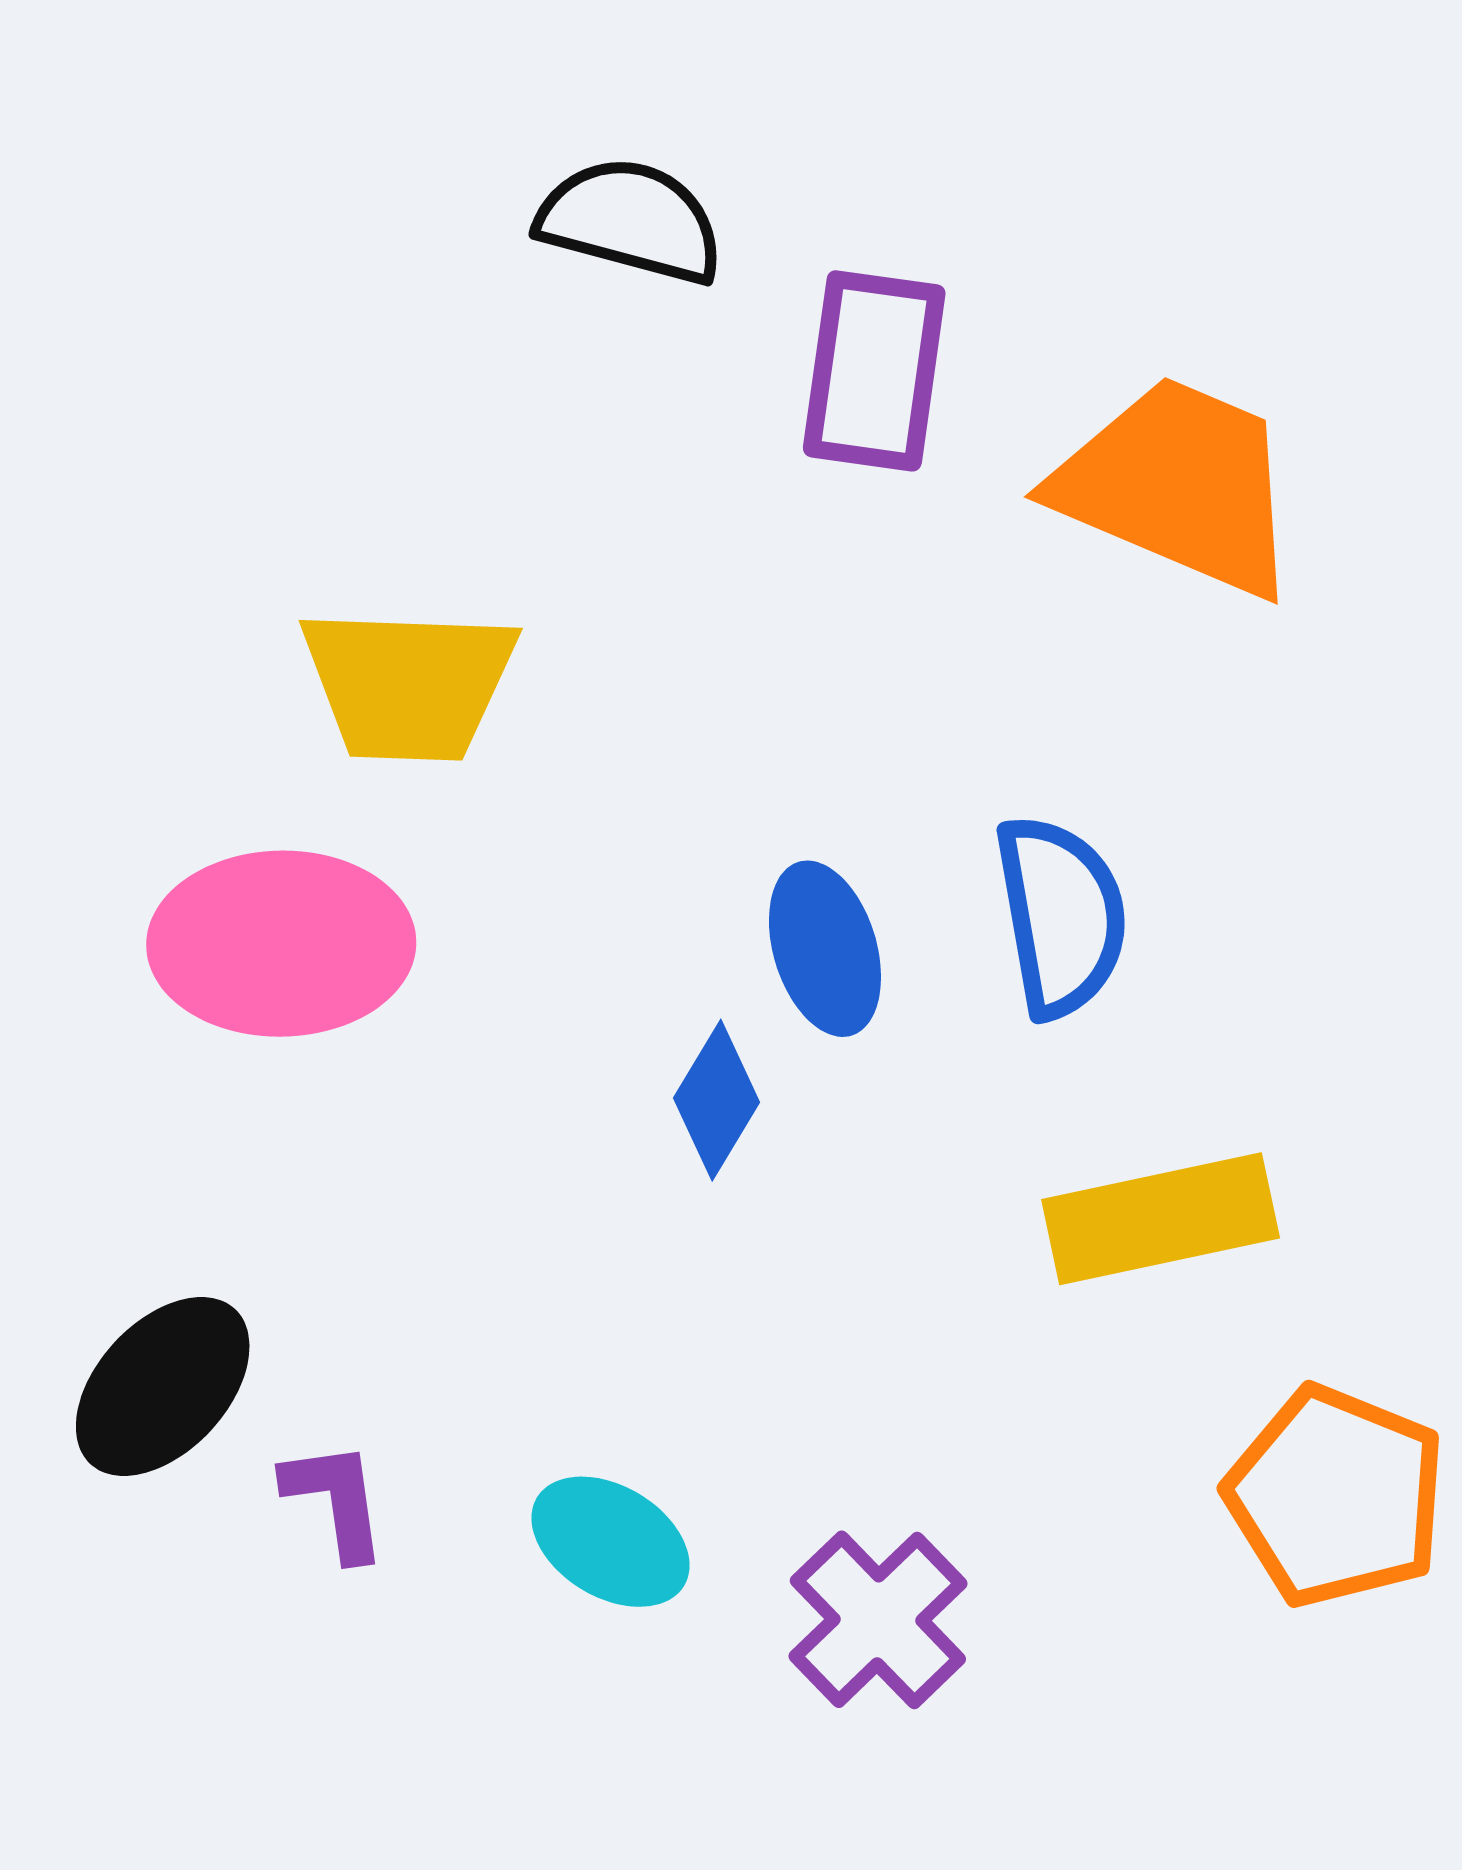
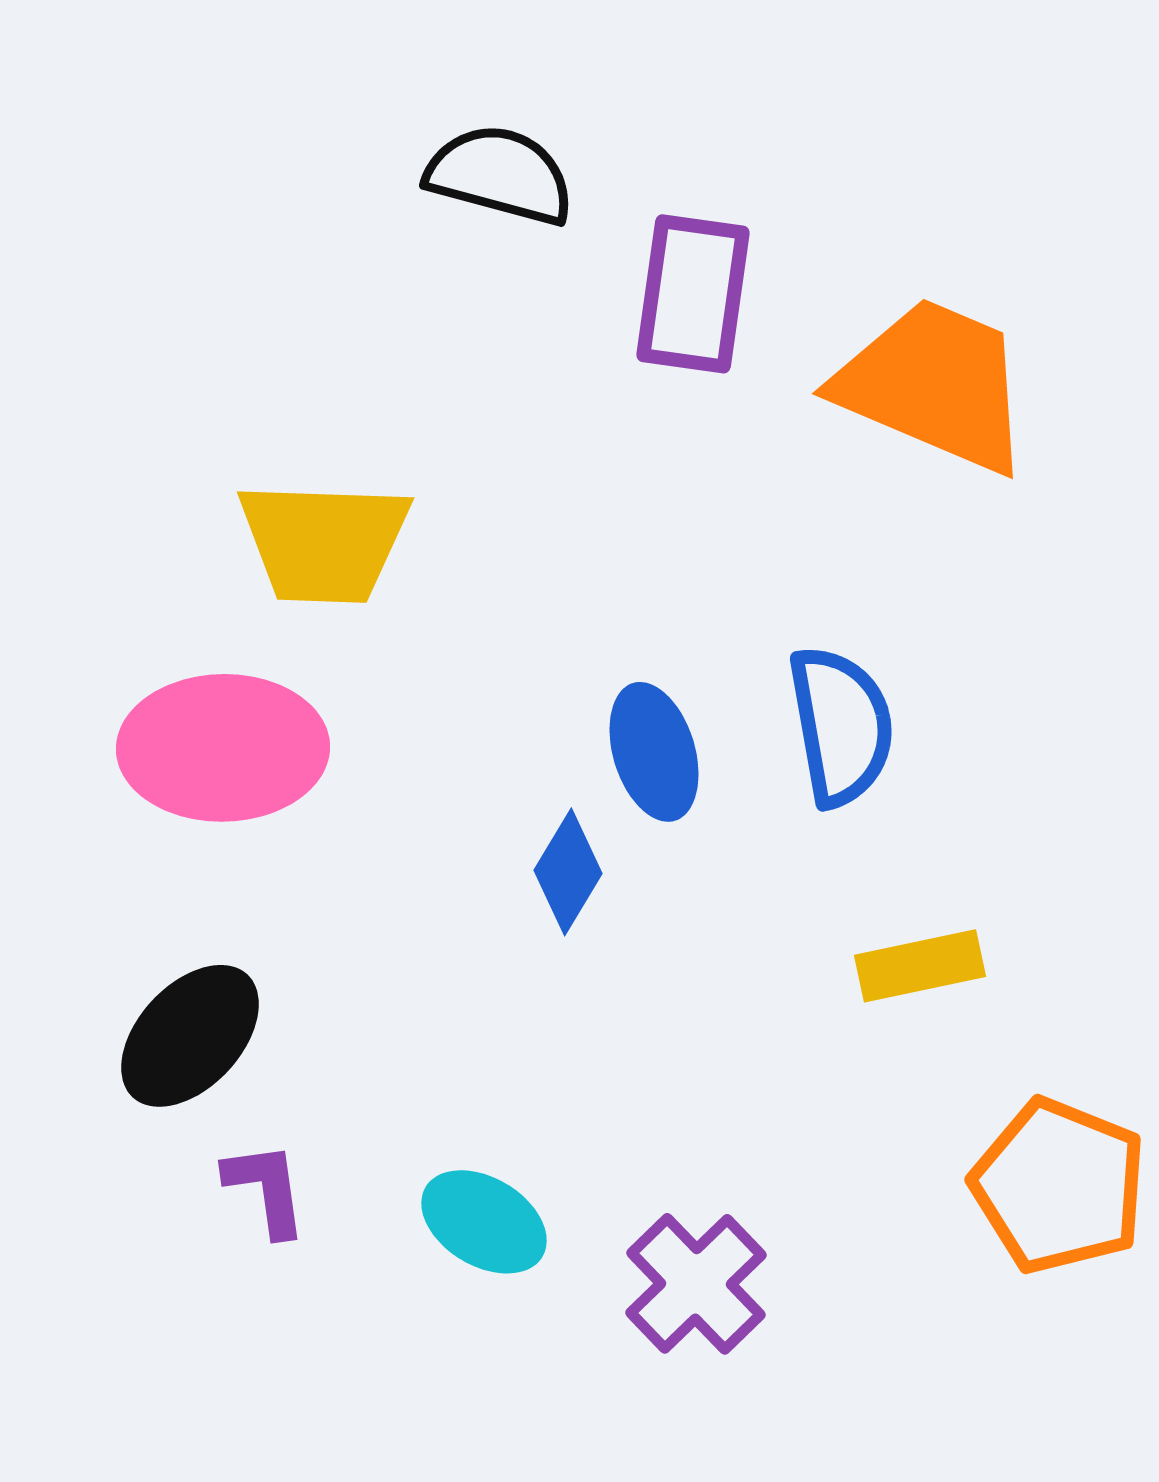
yellow rectangle: (1161, 1219) -> (920, 966), size x0.7
black ellipse: (163, 1387) -> (190, 1036), moved

